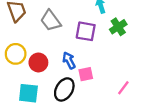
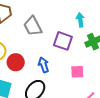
pink square: (86, 74) -> (77, 72), moved

